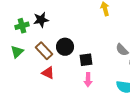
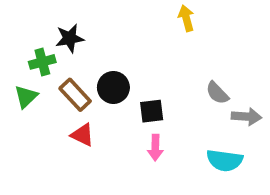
green cross: (22, 26) -> (42, 62), moved

